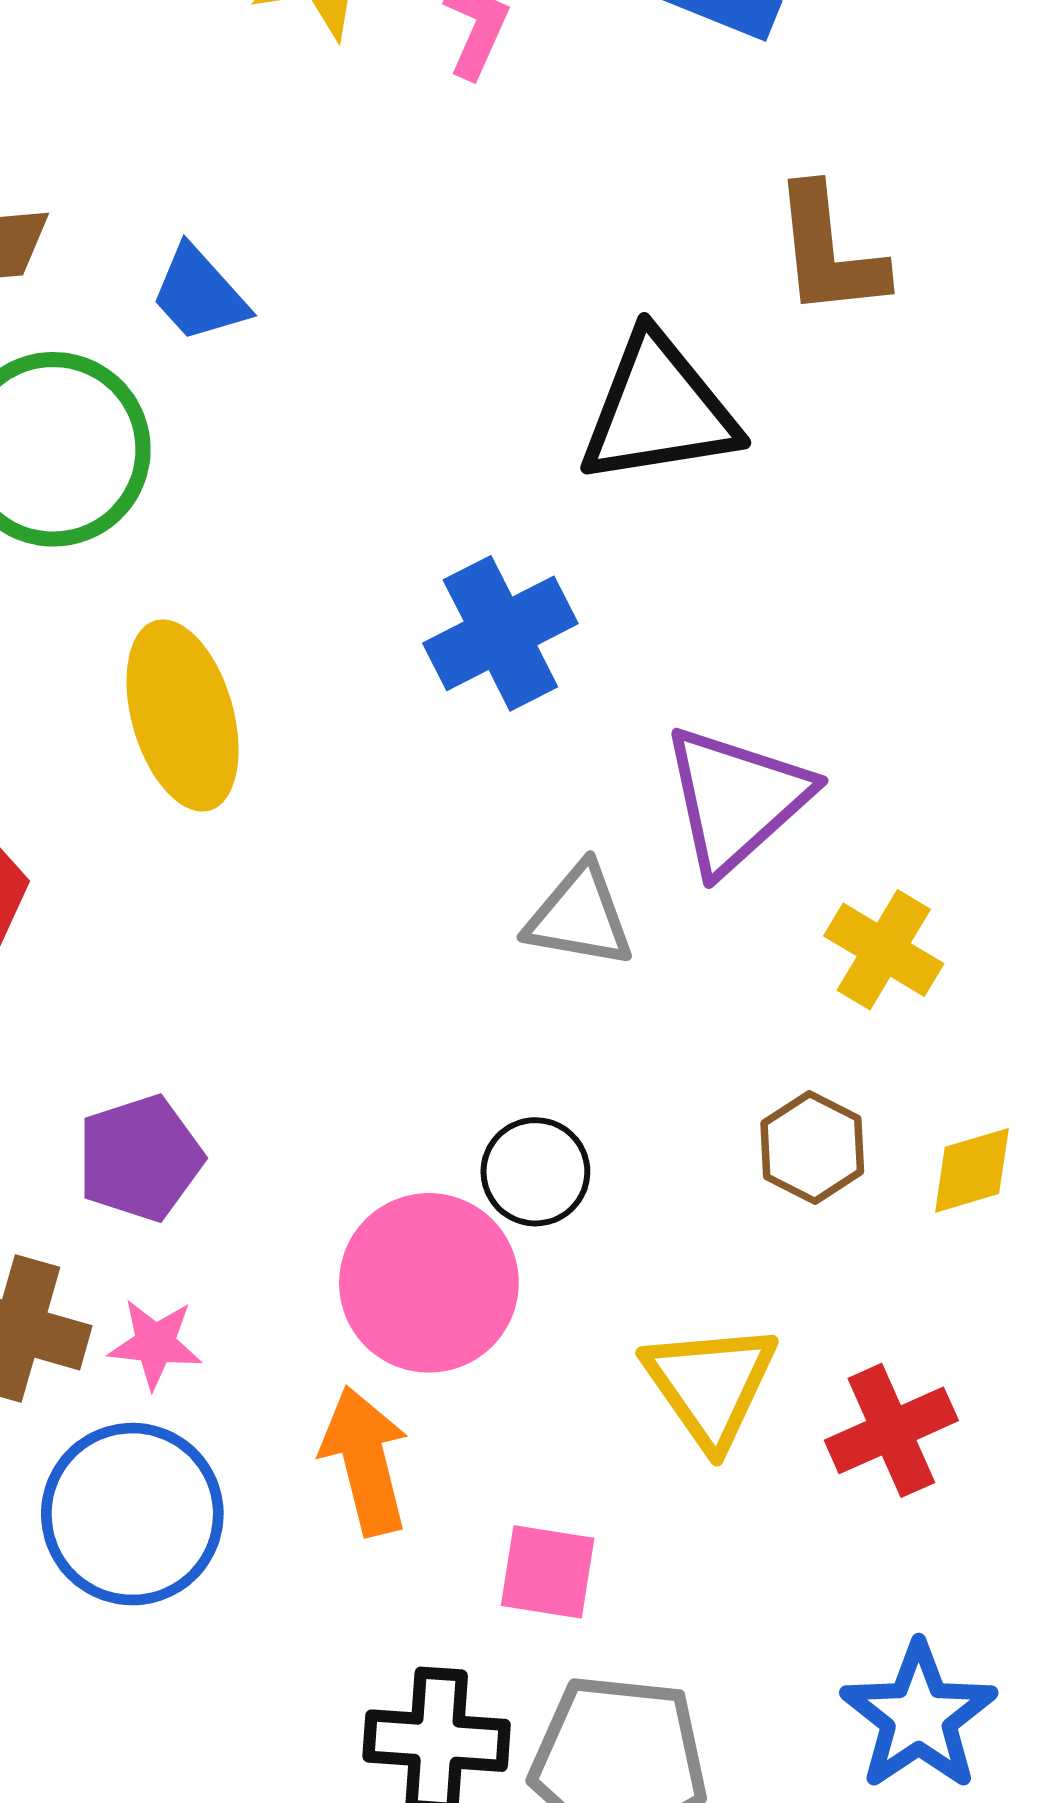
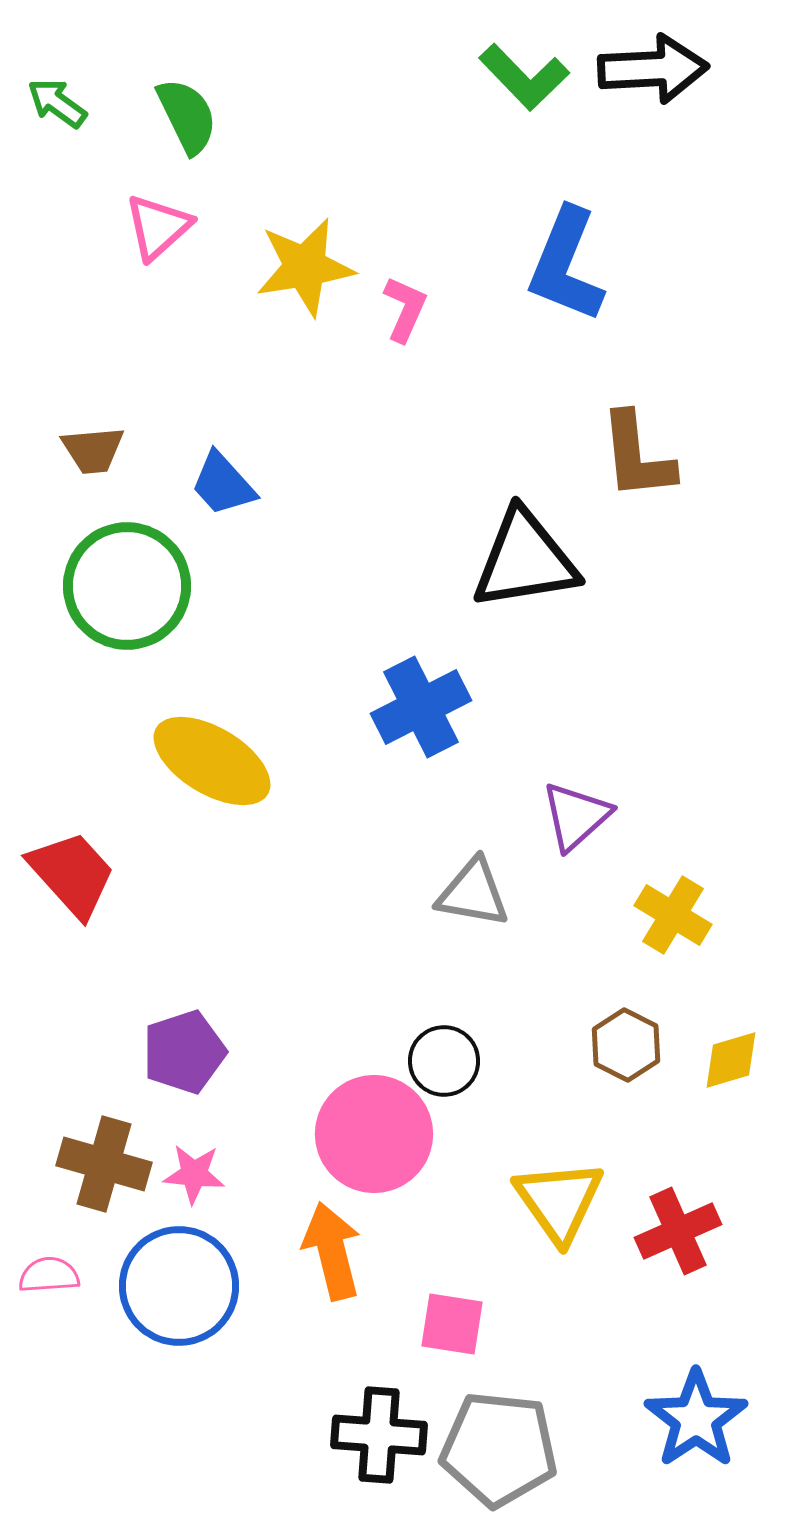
yellow ellipse: (183, 715) -> (212, 761), turned -43
purple triangle: (736, 799) -> (576, 816), size x0.7

